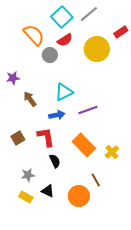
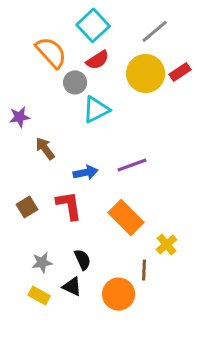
gray line: (89, 14) -> (155, 31), moved
red rectangle: (121, 32) -> (180, 72), moved
cyan triangle: (64, 92) -> (96, 109), moved
yellow cross: (112, 152) -> (167, 245), moved
black semicircle: (55, 161) -> (83, 260), moved
brown line: (96, 180) -> (144, 270), turned 32

